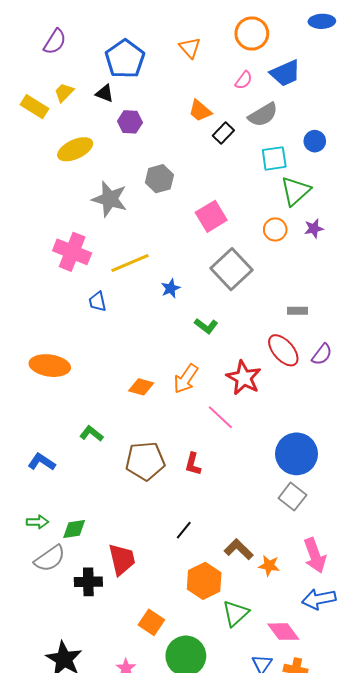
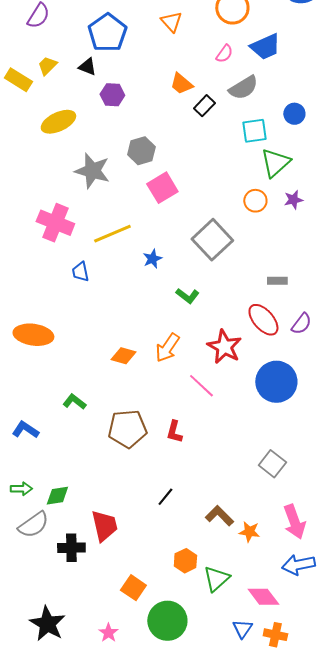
pink square: (211, 216) -> (162, 188), moved
blue circle: (297, 454) -> (276, 382), moved
orange hexagon: (204, 581) -> (185, 561), moved, size x0.7

